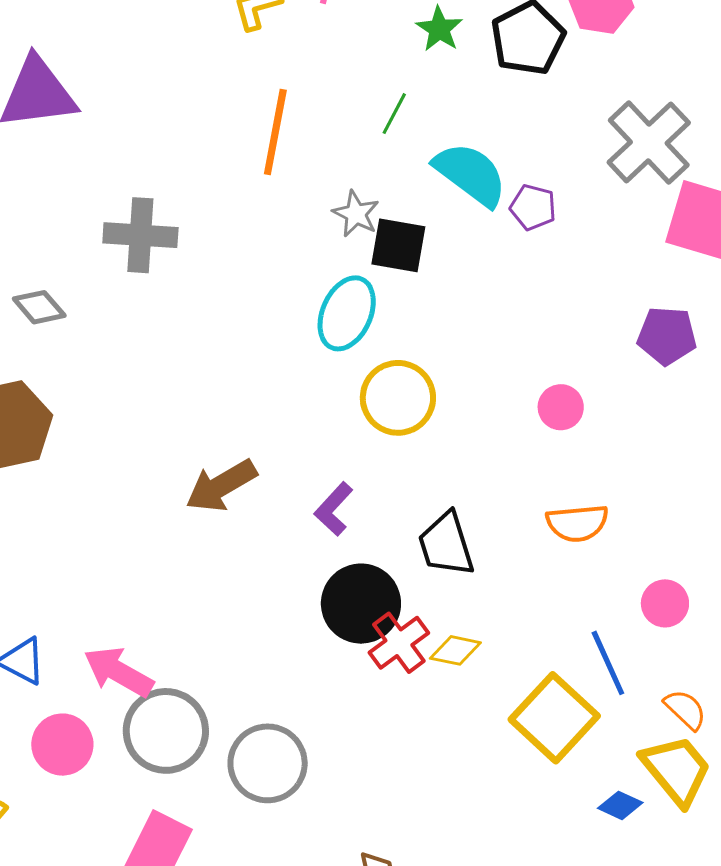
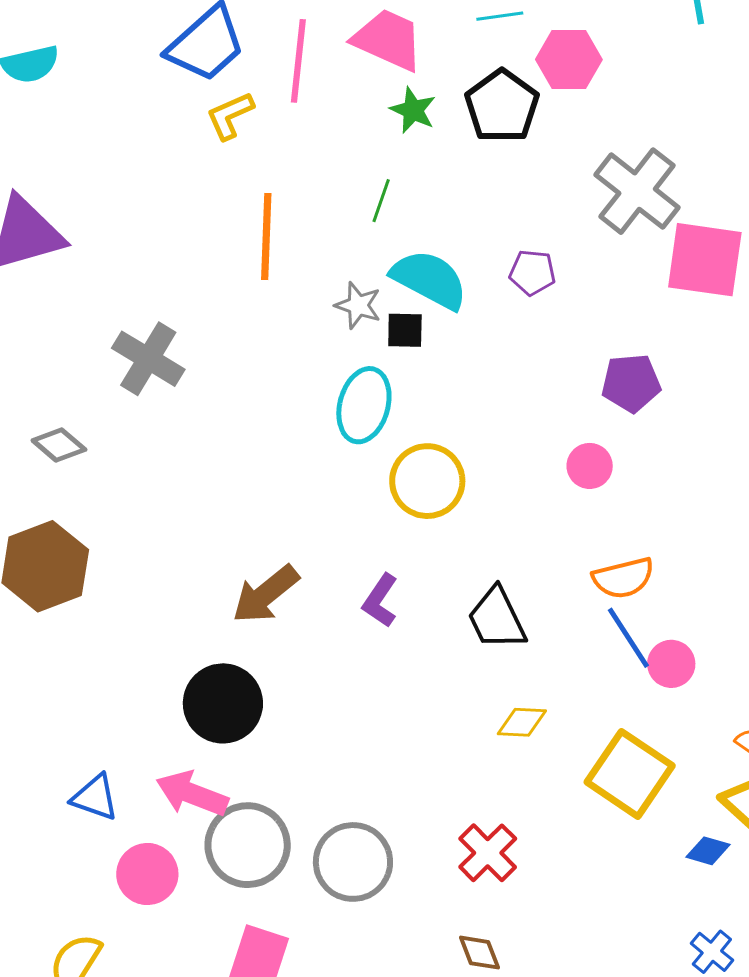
cyan semicircle: (471, 174) -> (430, 279), moved
gray cross: (140, 235) -> (148, 359), turned 36
black square: (398, 245) -> (405, 330), size x0.7
purple pentagon: (667, 336) -> (631, 383), moved
pink circle: (665, 603) -> (671, 664), moved
black circle: (361, 604) -> (223, 703), moved
red cross: (399, 643) -> (488, 853), moved
blue line: (608, 663) -> (628, 638), moved

